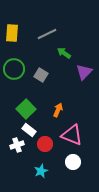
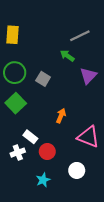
gray line: (47, 34) -> (80, 36), moved
green square: (26, 109) -> (16, 103), moved
pink triangle: (72, 135) -> (88, 137), moved

